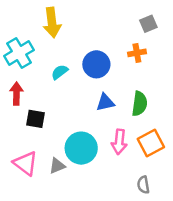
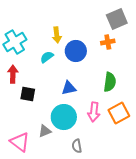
yellow arrow: (52, 23) -> (57, 35), moved, size x0.7
gray square: (148, 24) -> (117, 19), size x1.5
blue triangle: (105, 102) -> (69, 88), moved
pink triangle: (25, 163) -> (20, 142), moved
gray semicircle: (143, 185) -> (77, 146), moved

